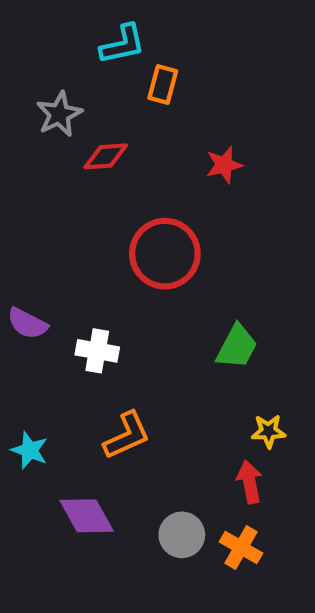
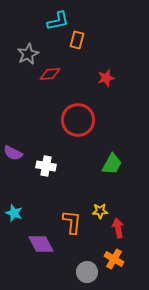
yellow star: (269, 431) -> (100, 211), moved
orange L-shape: (127, 435) -> (72, 222), moved, turned -60
gray circle: (182, 535) -> (87, 272), moved

